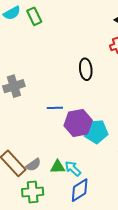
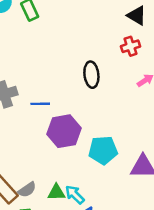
blue line: (55, 108) -> (40, 104), moved
purple hexagon: (78, 123) -> (64, 131), moved

